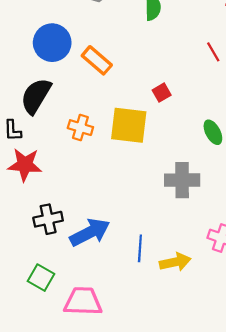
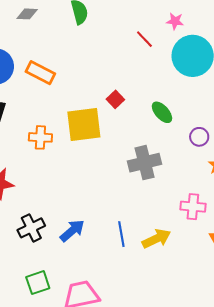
red square: (162, 93) -> (115, 99), moved
blue arrow: (90, 232) -> (72, 231), size x0.7
green square: (41, 278) -> (38, 283), turned -35

